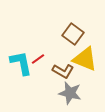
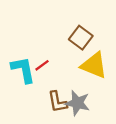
brown L-shape: (63, 71) -> (57, 102), moved, turned 50

